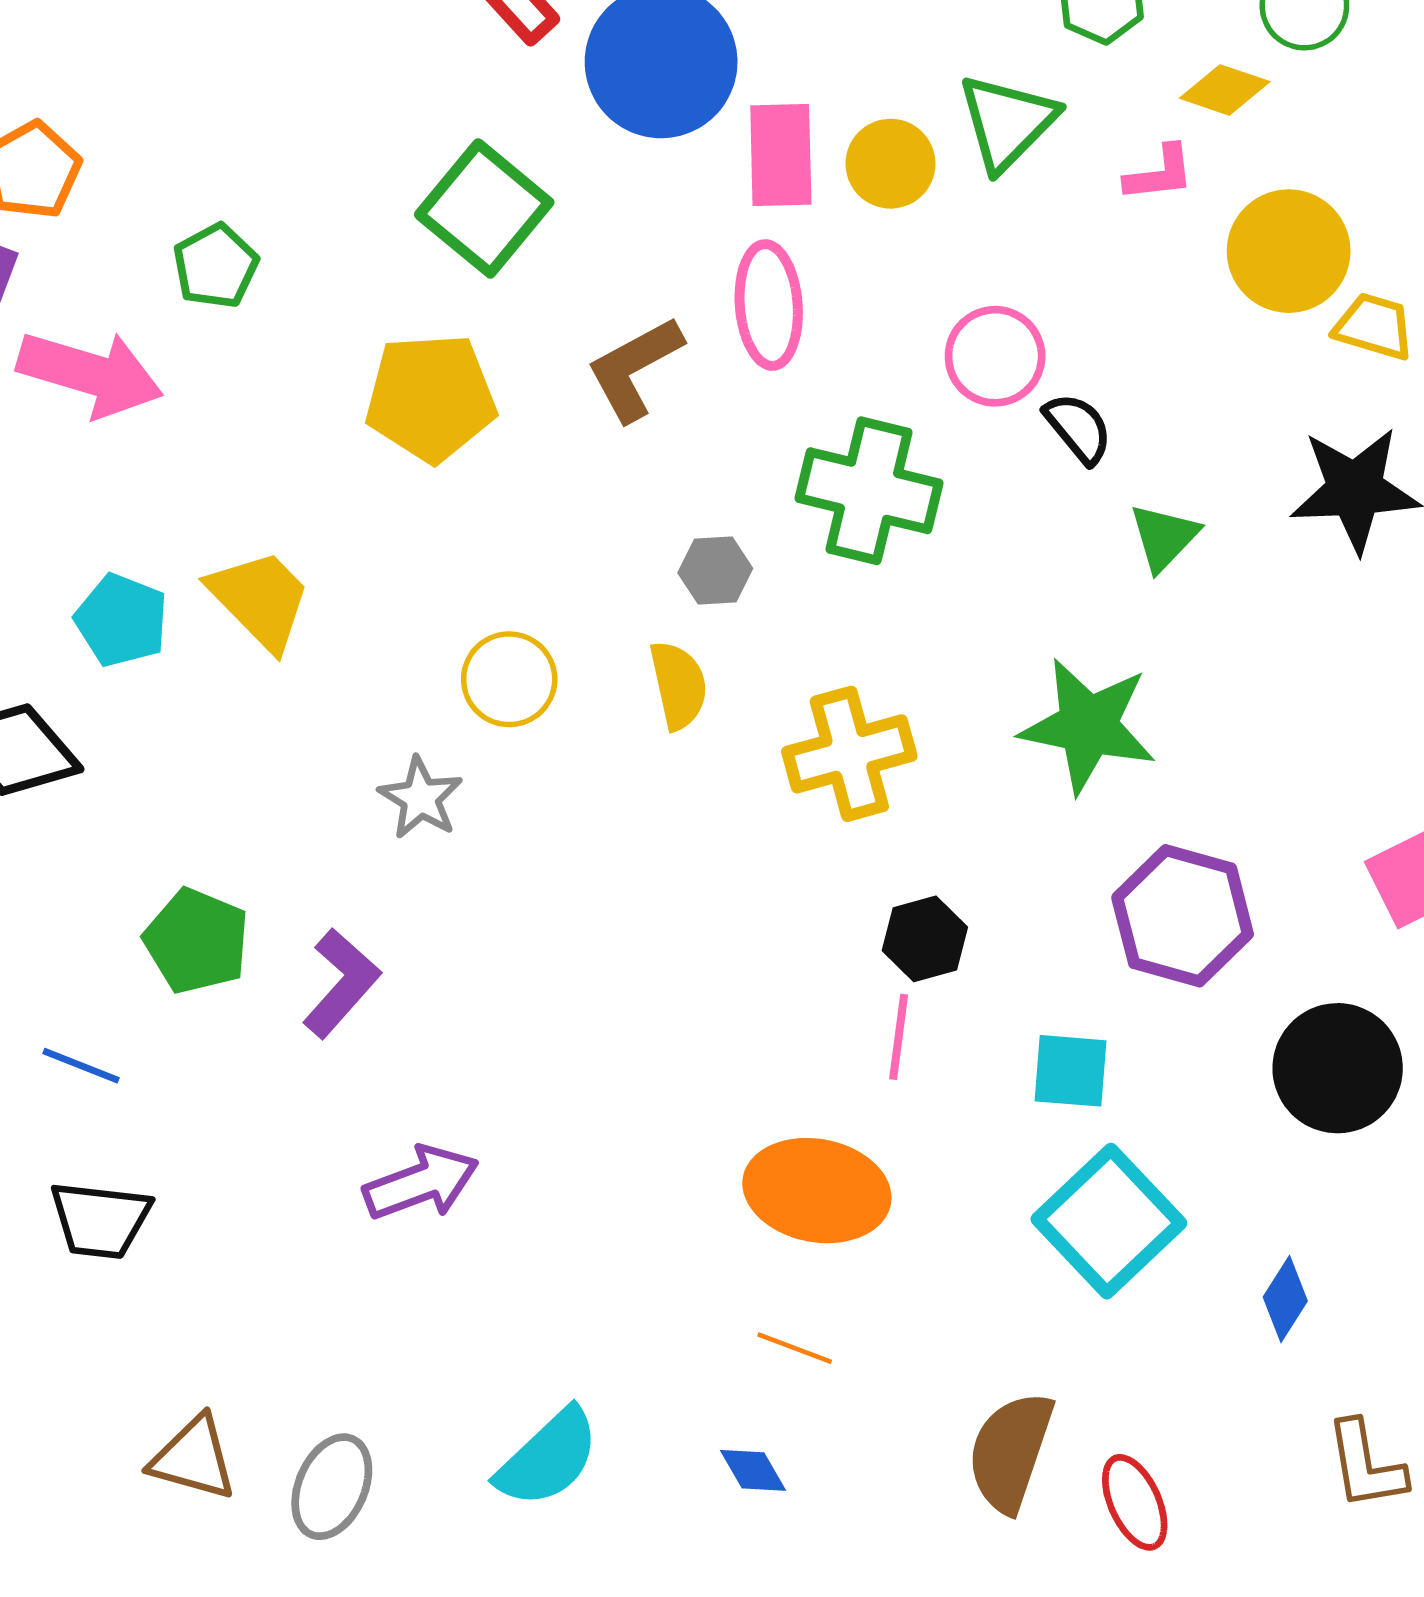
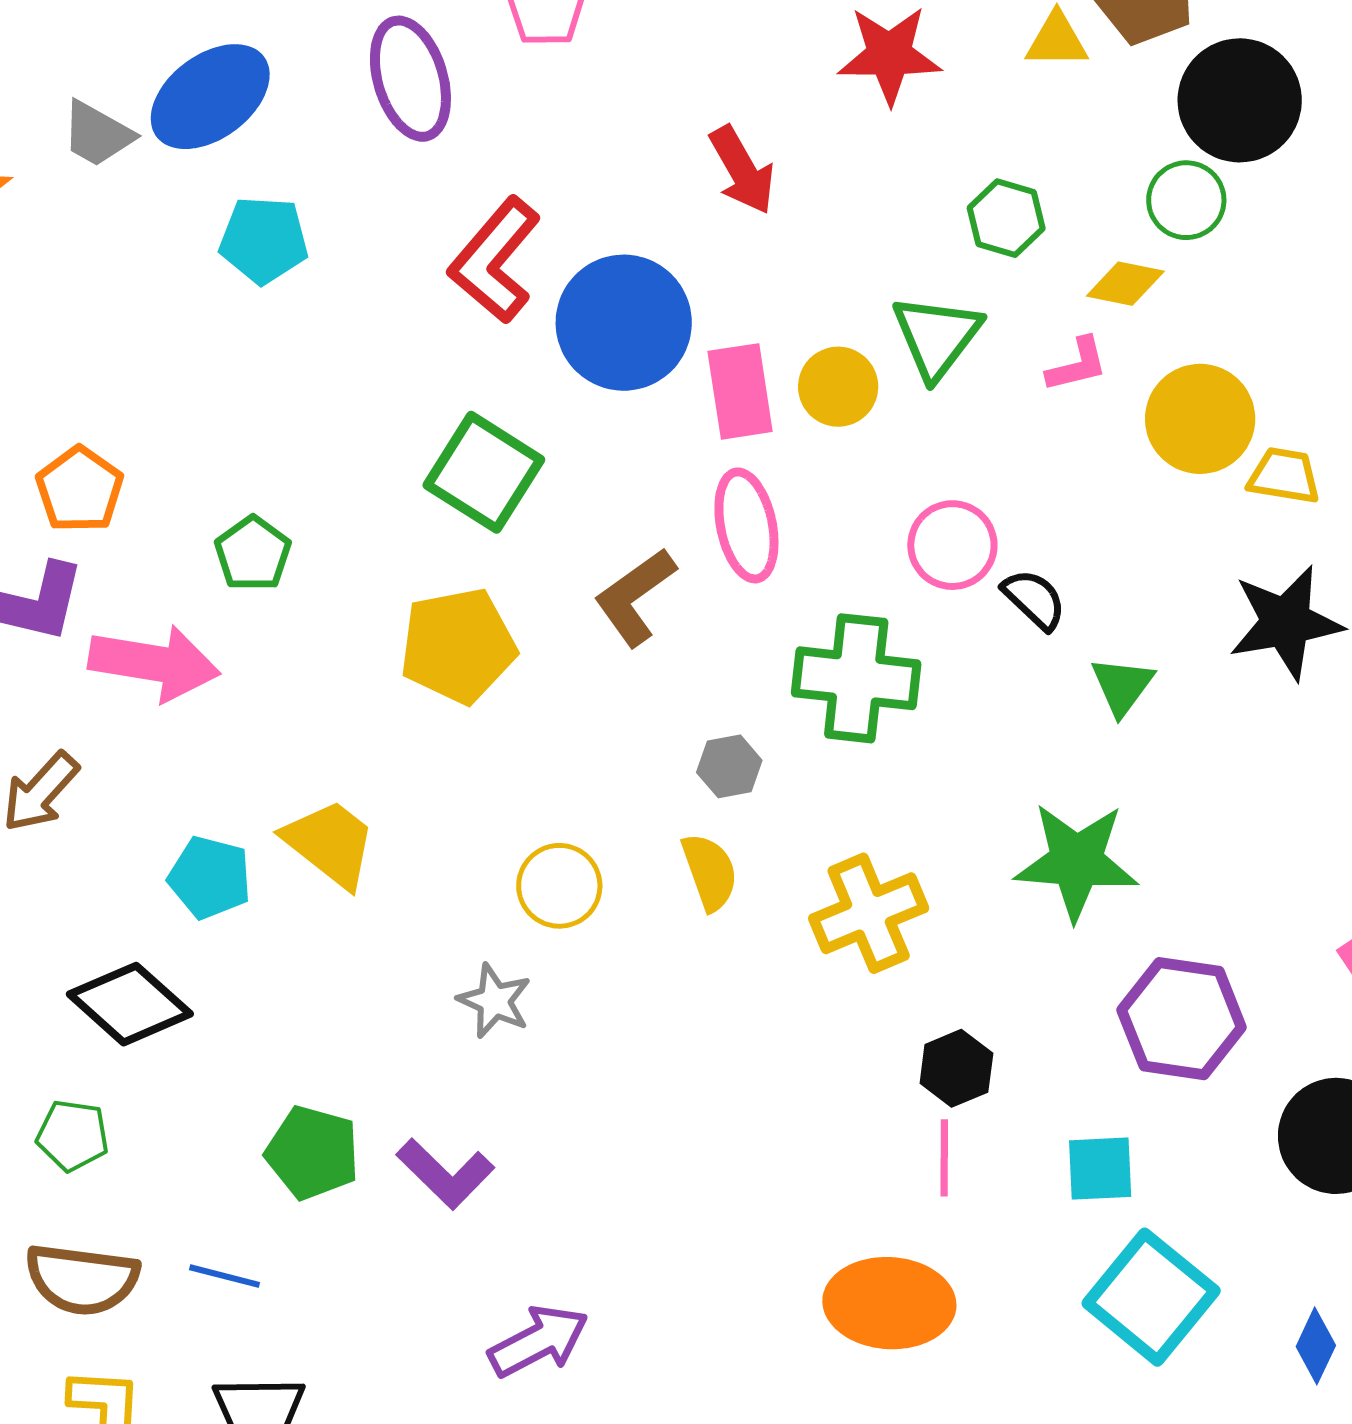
purple L-shape: (341, 983) -> (445, 1174), turned 100

